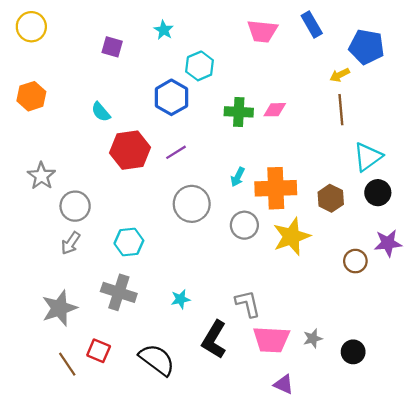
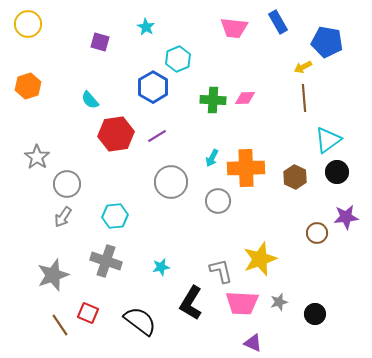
yellow star: (291, 236) -> (260, 259), moved

